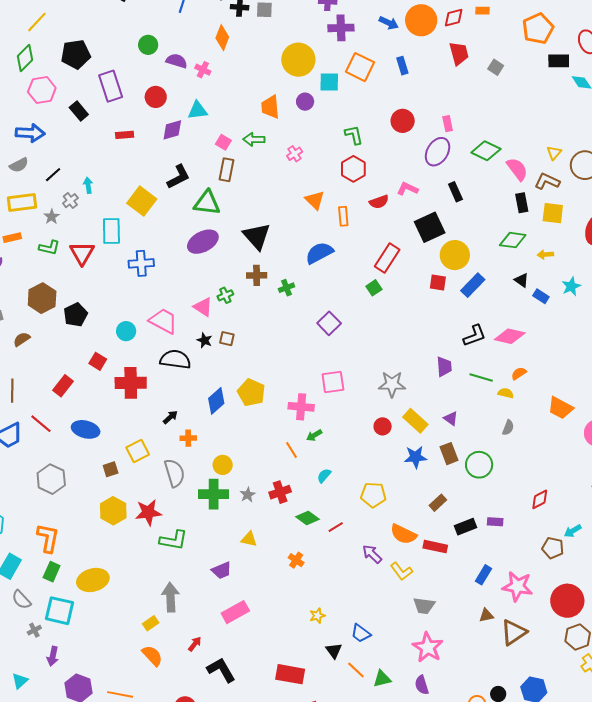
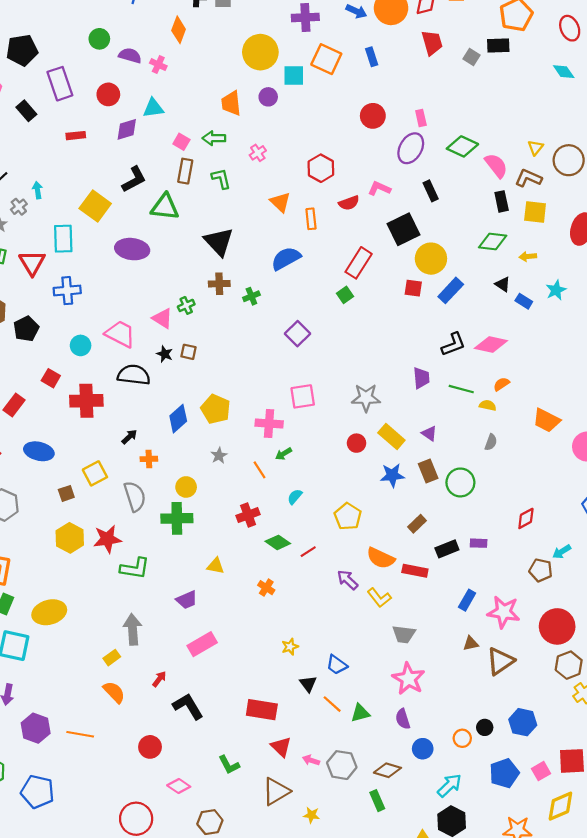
black rectangle: (559, 61) -> (498, 45), moved
green L-shape: (354, 135) -> (221, 179), moved
purple ellipse: (203, 242) -> (132, 249), moved, turned 36
blue cross: (141, 263) -> (67, 291), moved
gray star: (248, 495) -> (219, 456), moved
yellow pentagon: (373, 495) -> (348, 516), turned 30

